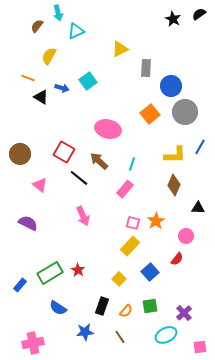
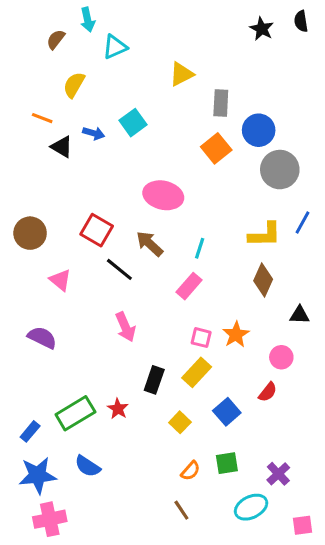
black semicircle: (199, 14) -> (301, 21), turned -64
orange square: (150, 114) -> (216, 148), moved
black rectangle: (102, 306) -> (154, 380), moved
blue star: (85, 332) -> (38, 475), moved, size x1.4

